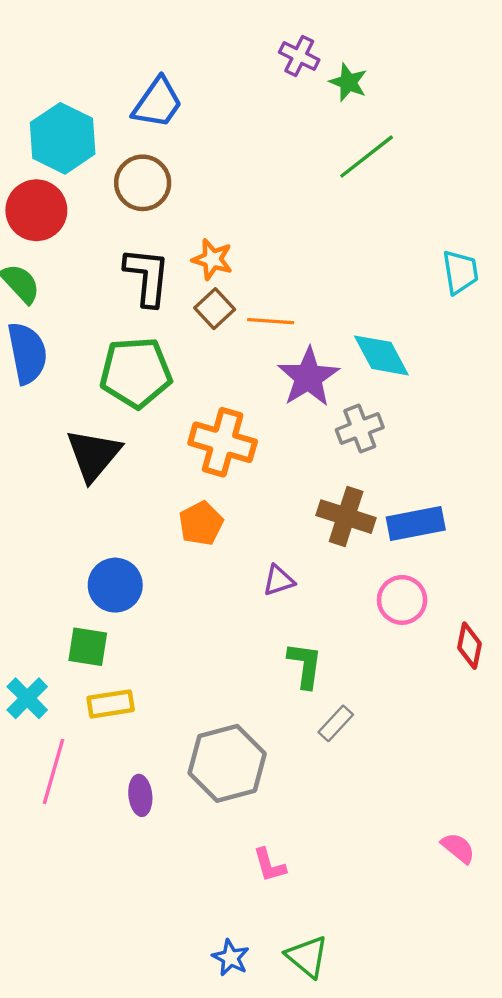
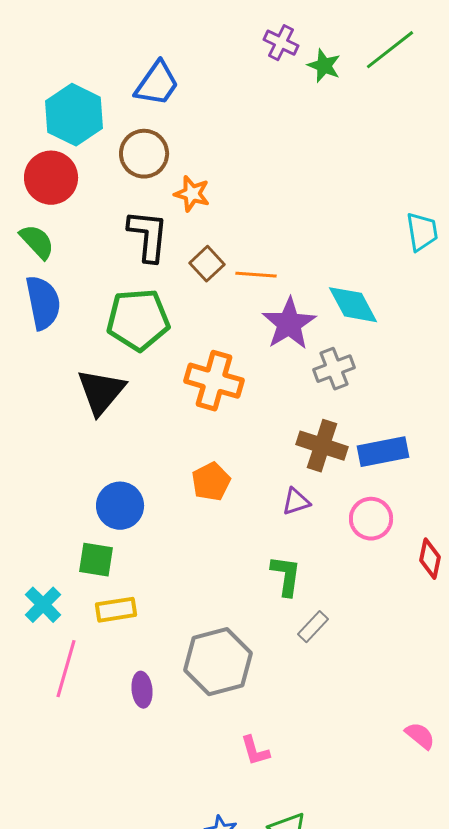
green line: (367, 157) -> (390, 50), moved
orange star: (212, 259) -> (192, 194), moved
orange pentagon: (201, 523) -> (211, 482), moved
purple triangle: (279, 581) -> (296, 502), moved

